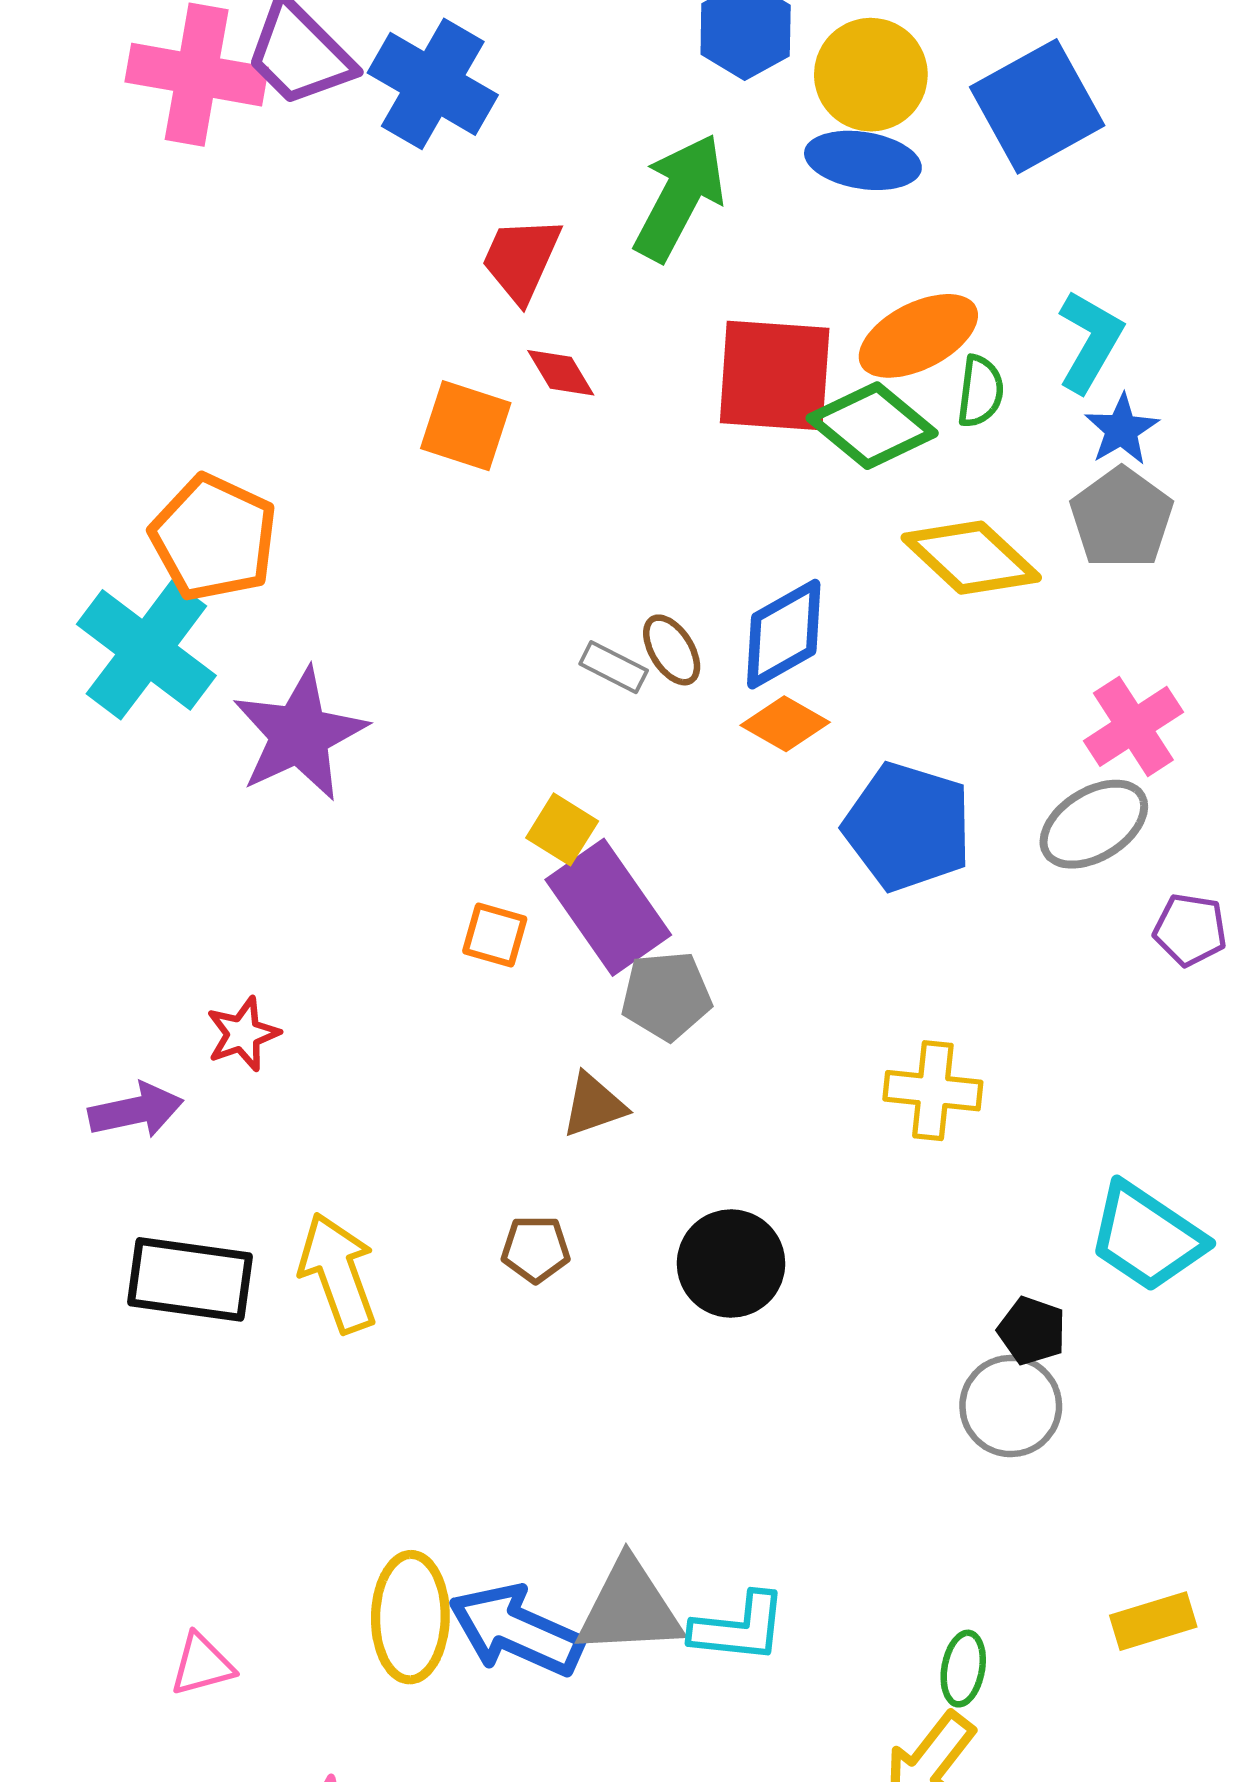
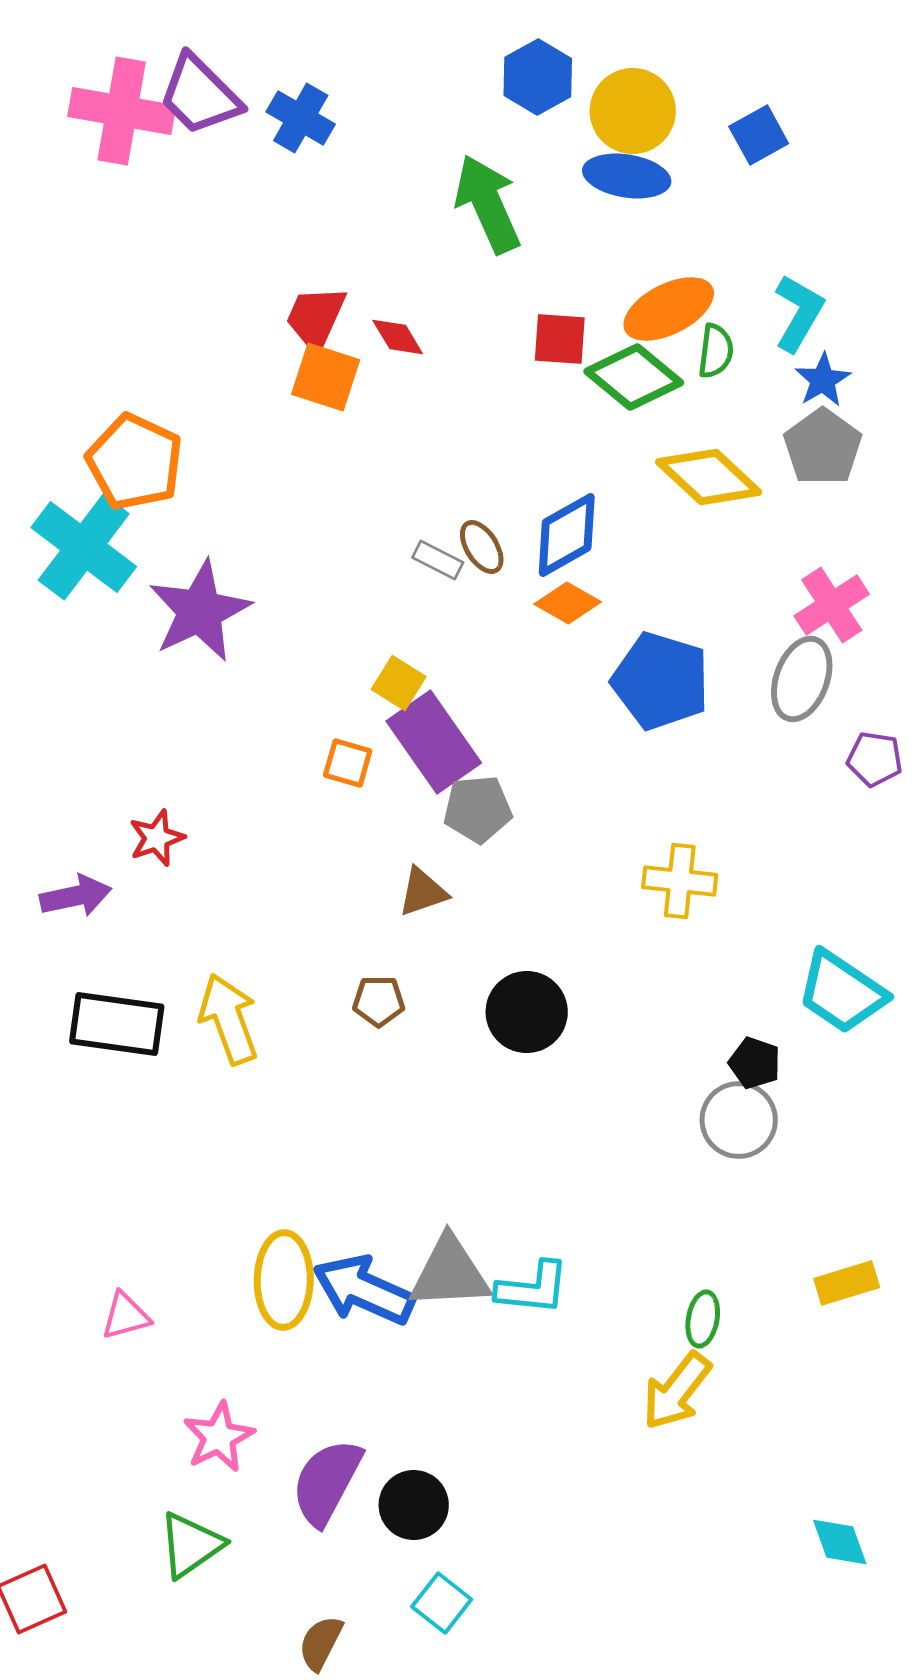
blue cross: (433, 84) -> (301, 118), size x0.7
blue square: (1037, 106) -> (759, 135), size x0.6
green arrow: (680, 197) -> (488, 204), turned -52
red trapezoid: (521, 259) -> (316, 318), moved
red square: (775, 375) -> (560, 339), size x0.6
gray ellipse: (1094, 824) -> (802, 679), turned -38

